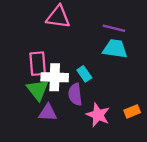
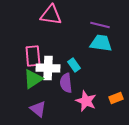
green triangle: (38, 90) -> (33, 79), turned 35
purple triangle: (48, 113) -> (38, 109), moved, turned 36

